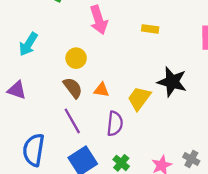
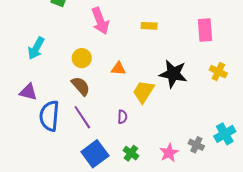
orange triangle: (101, 90) -> (118, 69), moved
purple semicircle: (115, 124) -> (122, 117), size x0.6
blue semicircle: (34, 150) -> (49, 116), moved

